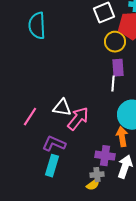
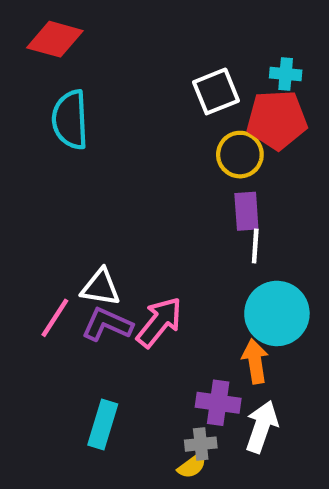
white line: (113, 84) -> (255, 246), moved
white triangle: (62, 108) -> (101, 287), moved
purple L-shape: (54, 144) -> (107, 324), moved

